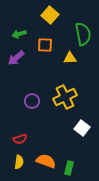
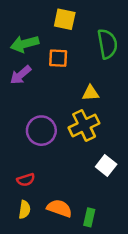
yellow square: (50, 15) -> (65, 19), turned -30
green arrow: (19, 34) -> (25, 44), size x1.5
yellow triangle: (70, 58) -> (91, 93), moved
purple circle: (32, 101) -> (41, 131), size x1.5

